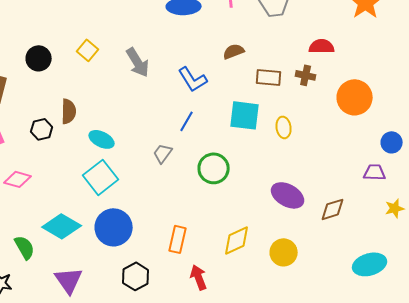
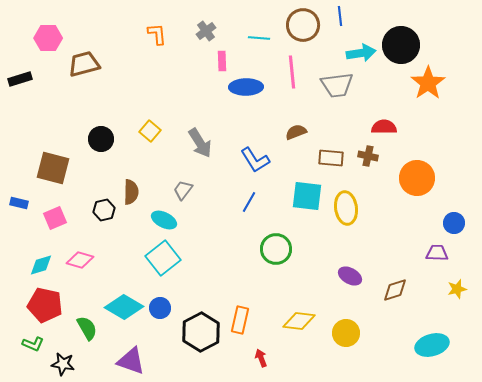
yellow ellipse: (284, 127) -> (346, 208), size x1.5
gray trapezoid: (163, 153) -> (183, 190), moved
purple ellipse: (288, 195) -> (350, 276), size x0.7
blue circle: (114, 227) -> (160, 308), moved, size x0.6
yellow diamond: (237, 240) -> (299, 321), turned 32
black hexagon: (136, 276) -> (201, 332), moved, size x1.4
red arrow: (199, 277) -> (261, 358), size x0.7
purple triangle: (69, 280) -> (131, 361), turned -36

